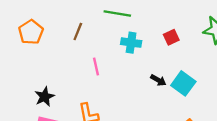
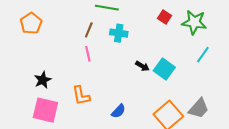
brown line: (78, 31) -> (89, 30), moved
red square: (171, 37) -> (164, 17), moved, turned -32

